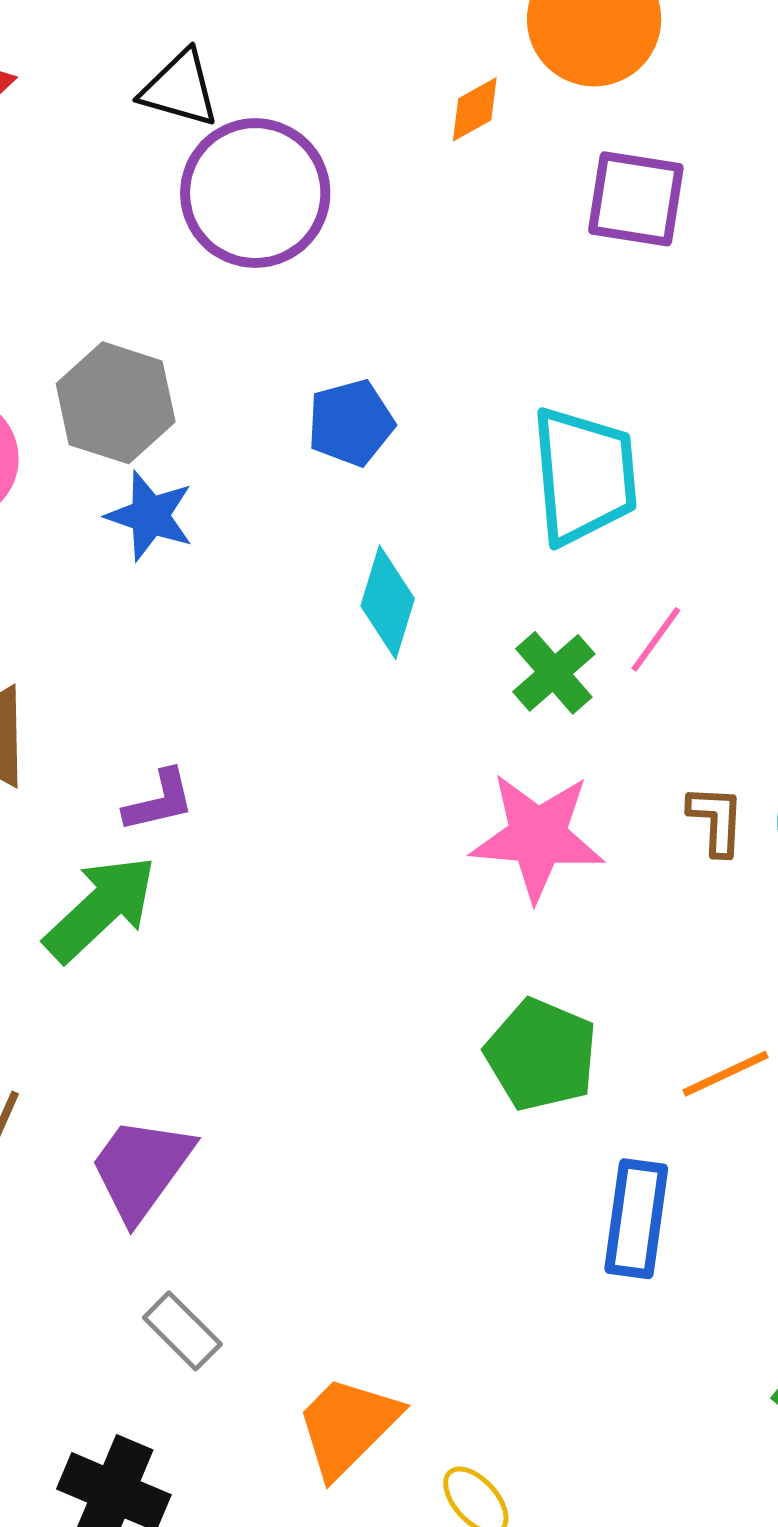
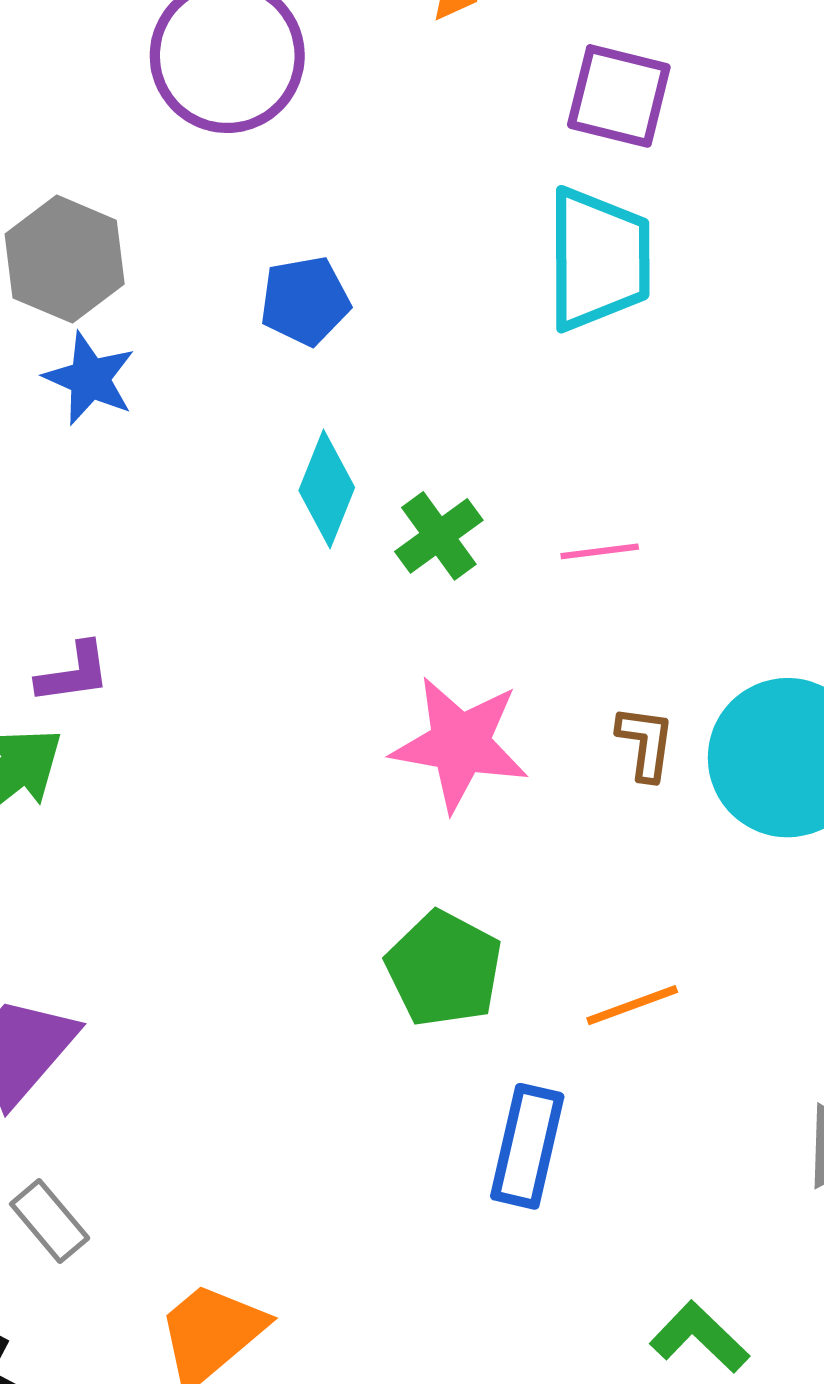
cyan trapezoid: (584, 476) -> (598, 259), moved
pink line: (656, 639) -> (600, 551), turned 42
green cross: (554, 673) -> (439, 536), moved

